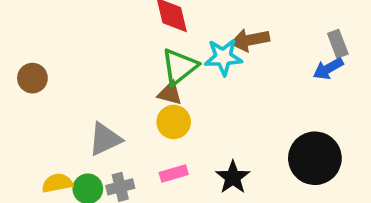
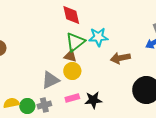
brown arrow: (250, 40) -> (120, 58), moved
gray triangle: (105, 139) -> (50, 80), moved
black star: (233, 177) -> (93, 100), moved, turned 30

